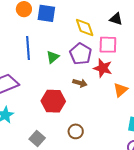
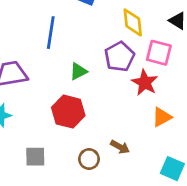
green triangle: (53, 57) -> (78, 71), moved
brown arrow: (80, 83) -> (120, 147), moved
gray square: (37, 139) -> (35, 157), turned 35

